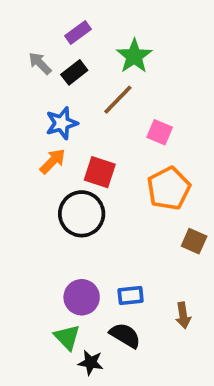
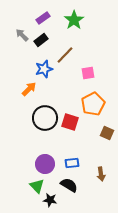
green star: (134, 56) -> (74, 20), moved
blue star: (62, 123) -> (44, 69), moved
pink square: (160, 132) -> (88, 73), turned -32
red square: (100, 172) -> (70, 122), moved

